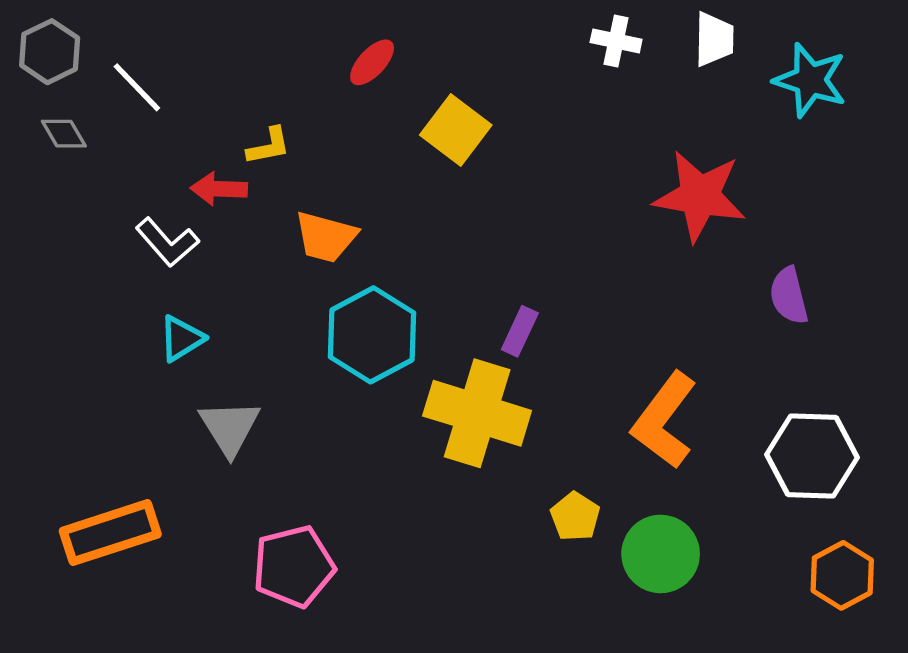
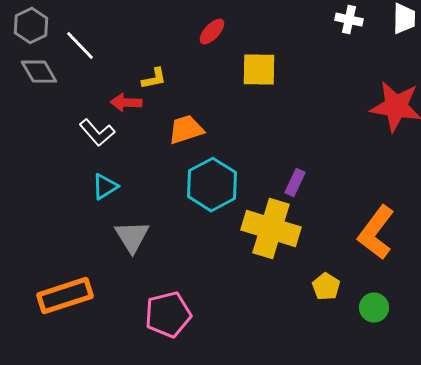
yellow square: (456, 130) -> (259, 70), turned -36
gray diamond: (64, 134) -> (39, 72), size x1.4
orange trapezoid: (326, 237) -> (186, 130), turned 147
green circle: (661, 554) -> (374, 308), size x0.7

